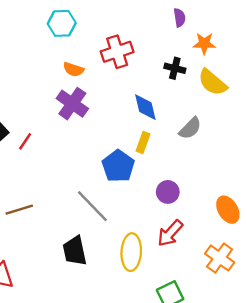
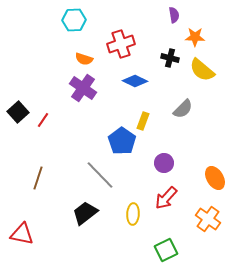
blue diamond: (145, 107) -> (135, 81), moved, turned -50
brown line: (19, 210) -> (38, 178), turned -55
black trapezoid: (75, 251) -> (85, 213), turned 64
yellow ellipse: (131, 252) -> (133, 214), size x0.7

